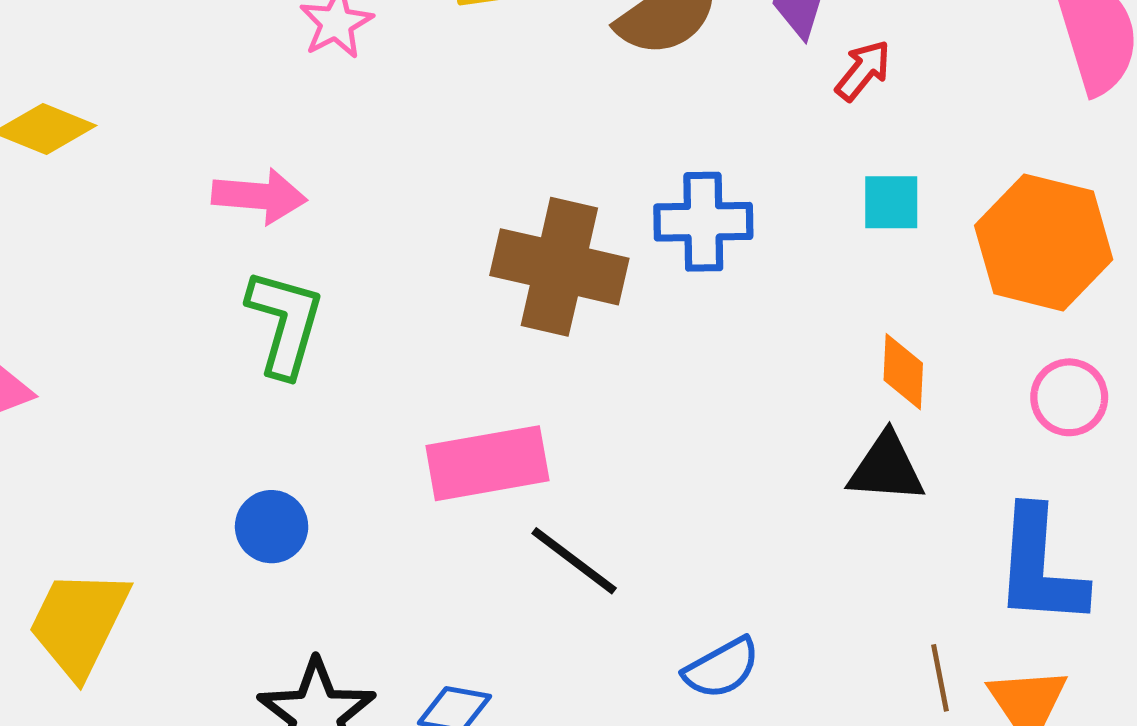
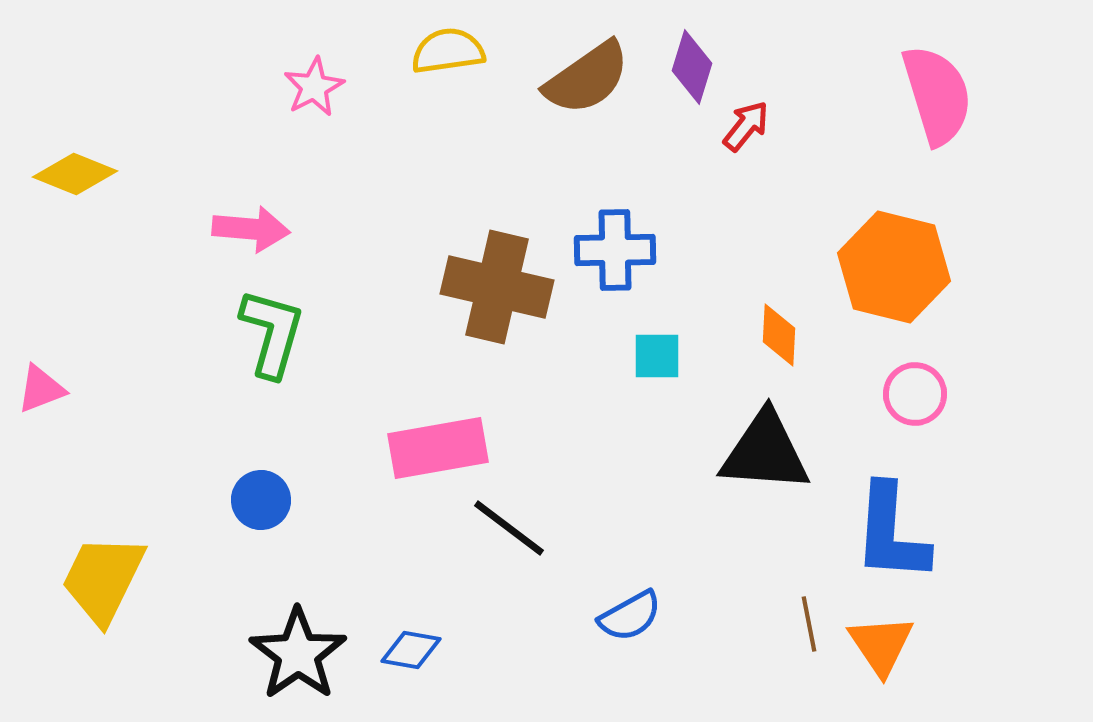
cyan square: (891, 202) -> (657, 356), moved
orange diamond: (903, 372) -> (779, 335), moved
black triangle: (886, 468) -> (765, 452), size x1.4

